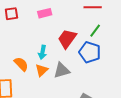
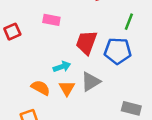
pink rectangle: (45, 13) -> (51, 20), turned 40
green line: (95, 31) -> (129, 22), moved
cyan arrow: (43, 52) -> (62, 67), turned -104

